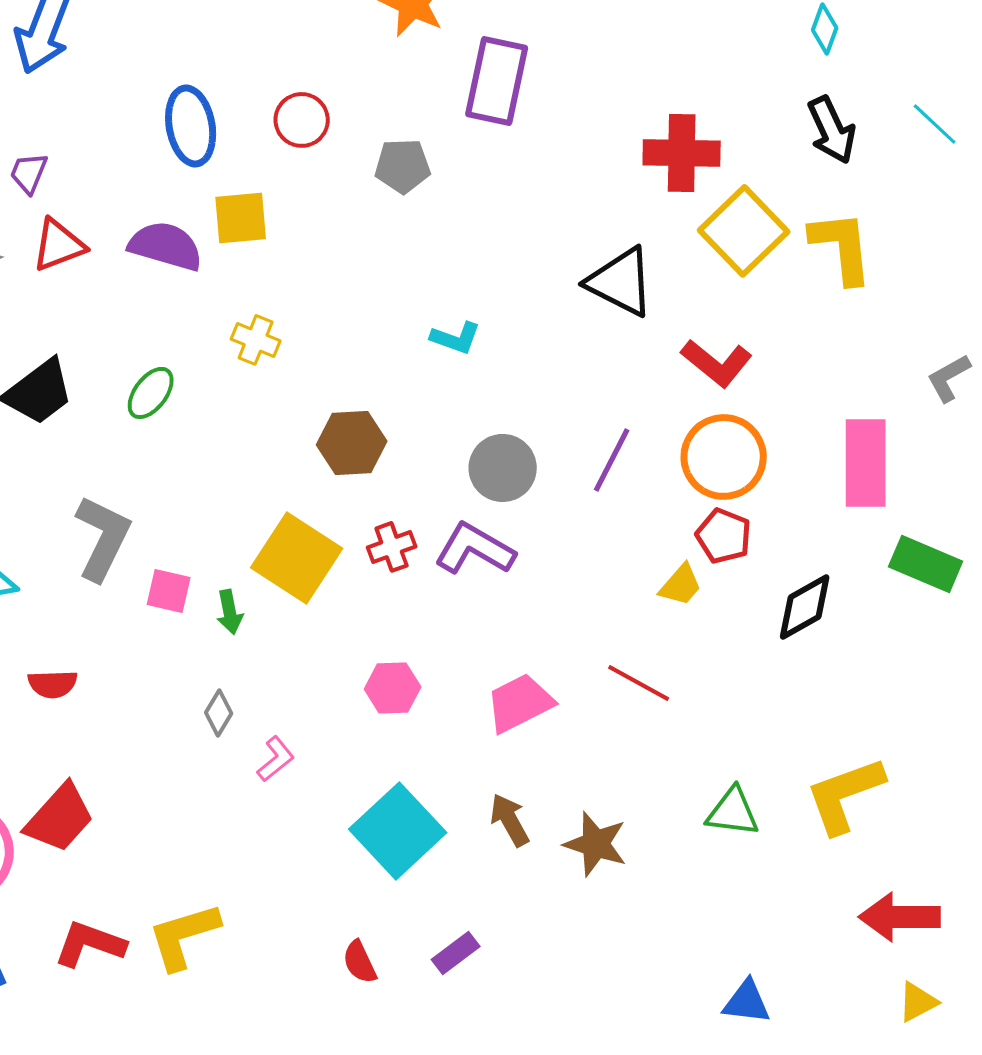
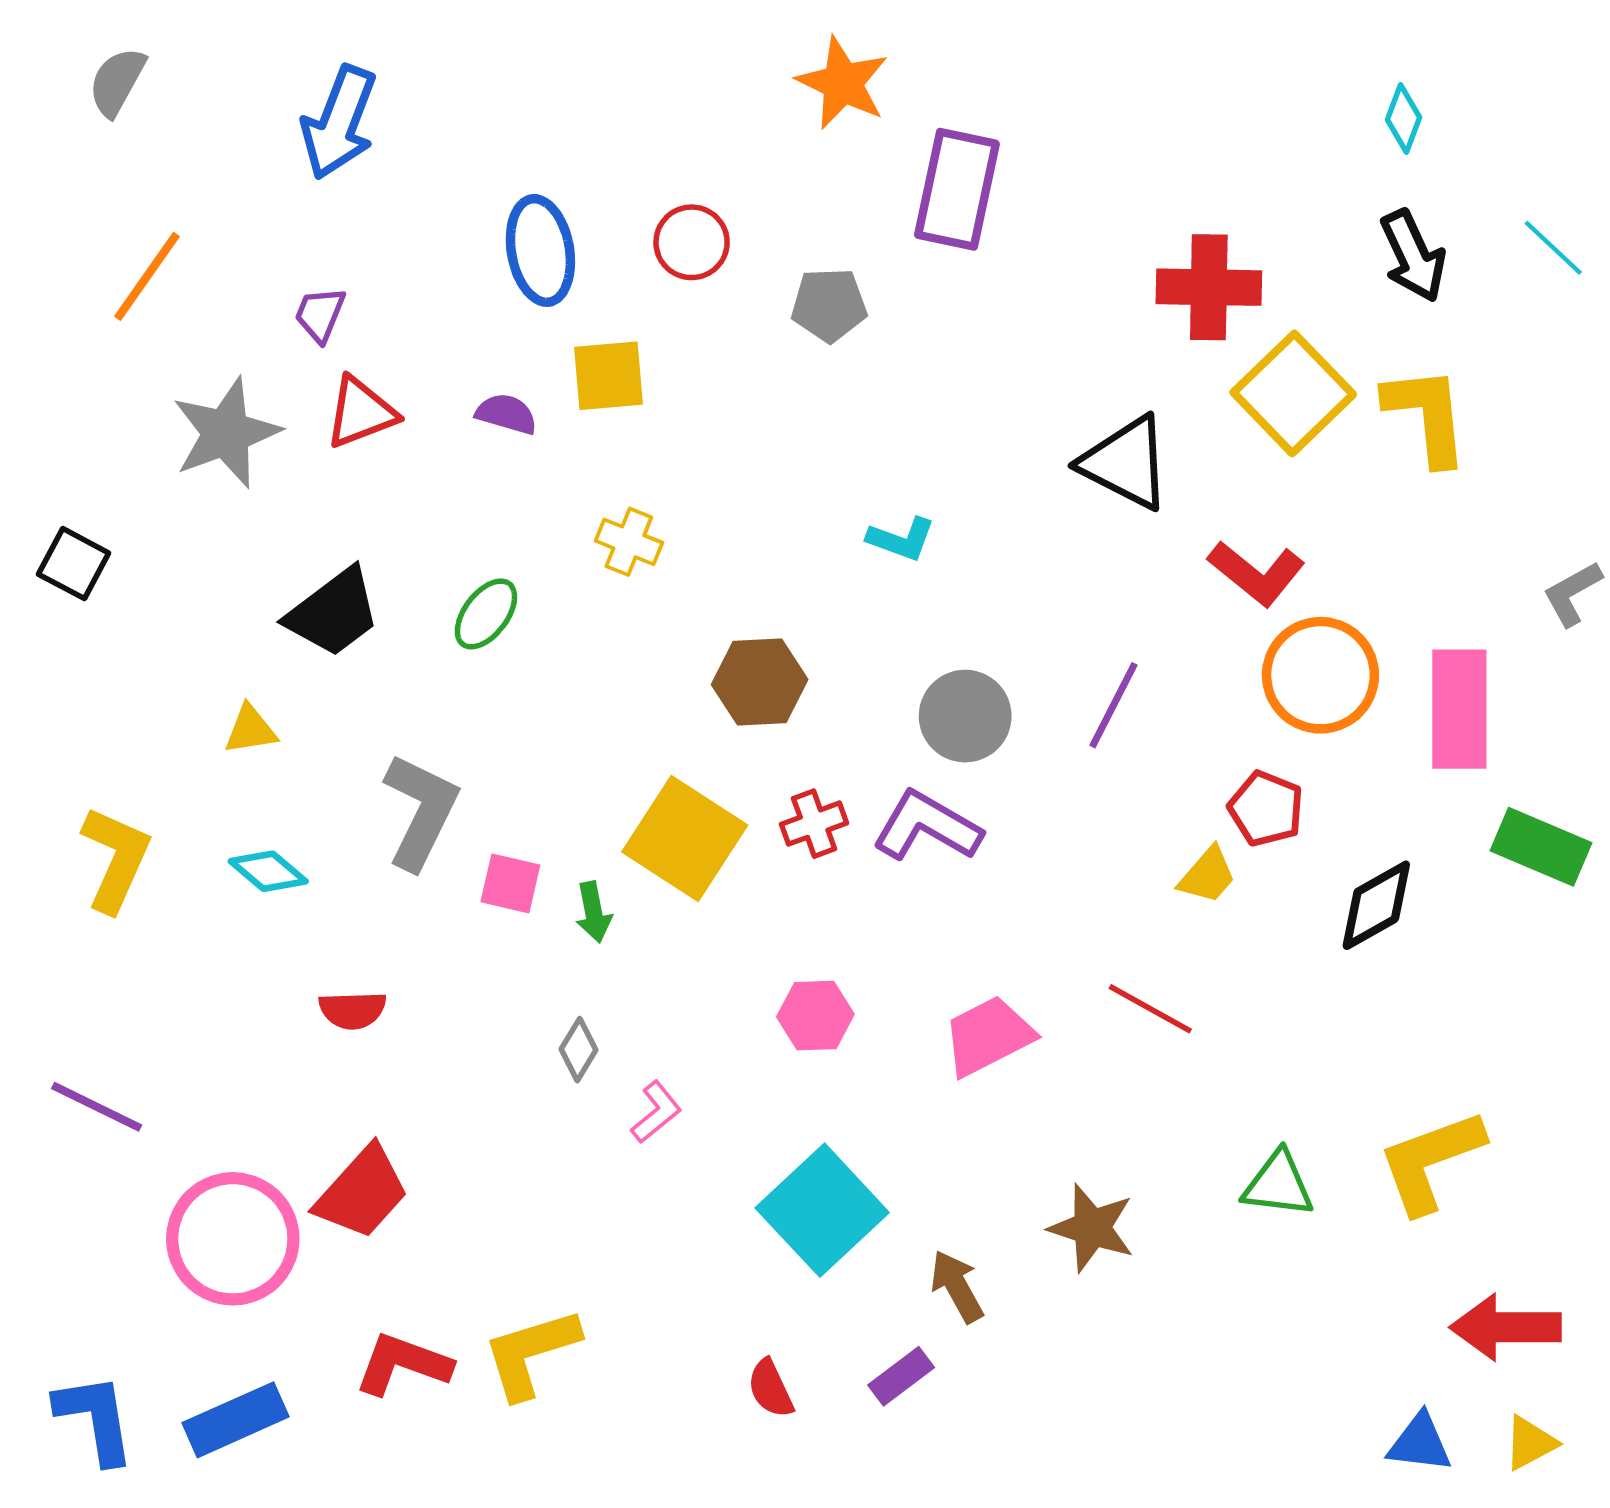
purple semicircle: (166, 246) -> (506, 414), size x0.6
orange circle: (724, 457) -> (1320, 675), moved
brown arrow: (510, 820) -> (957, 1286), moved
blue triangle: (747, 1002) -> (1420, 1443), moved

